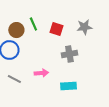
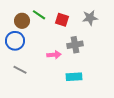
green line: (33, 24) -> (39, 15), turned -32
pink arrow: (41, 73) -> (54, 55), moved

